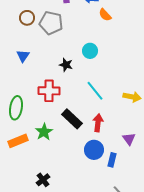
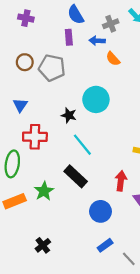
cyan circle: (90, 51) -> (96, 99), size x1.5
red cross: (49, 91) -> (35, 137), moved
cyan line: (95, 91) -> (82, 145), moved
red arrow: (98, 123) -> (121, 181), moved
blue rectangle: (112, 160) -> (105, 245), moved, turned 40

